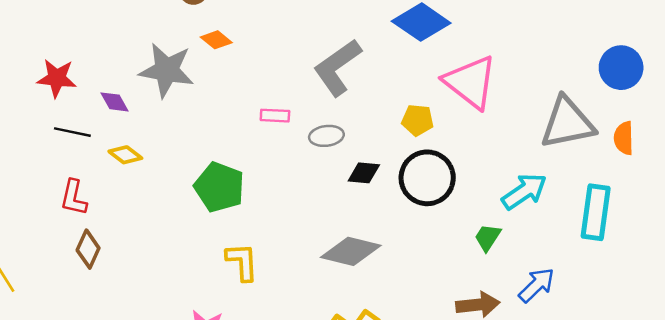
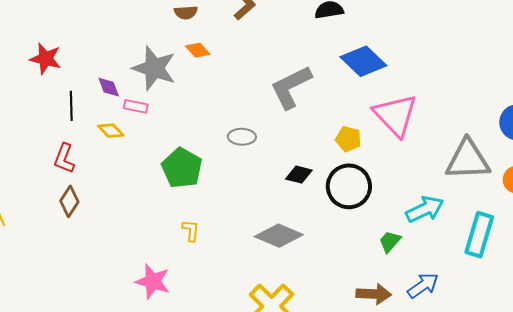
red star: (57, 78) -> (46, 59), moved
pink rectangle: (275, 116) -> (136, 106), moved
black line: (72, 132) -> (71, 106), turned 68
gray ellipse: (326, 136) -> (242, 137), moved
yellow L-shape: (242, 262) -> (191, 230), size x0.7

